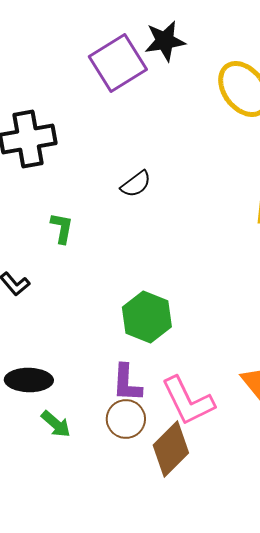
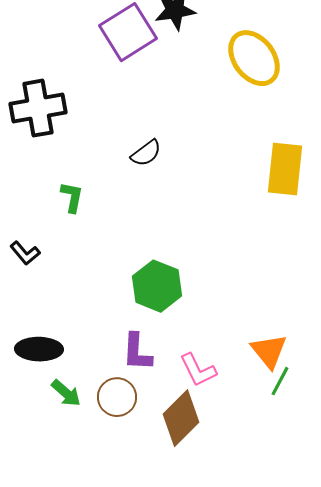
pink L-shape: (188, 401) -> (198, 370), size x0.7
brown circle: (126, 419) -> (117, 397), moved

